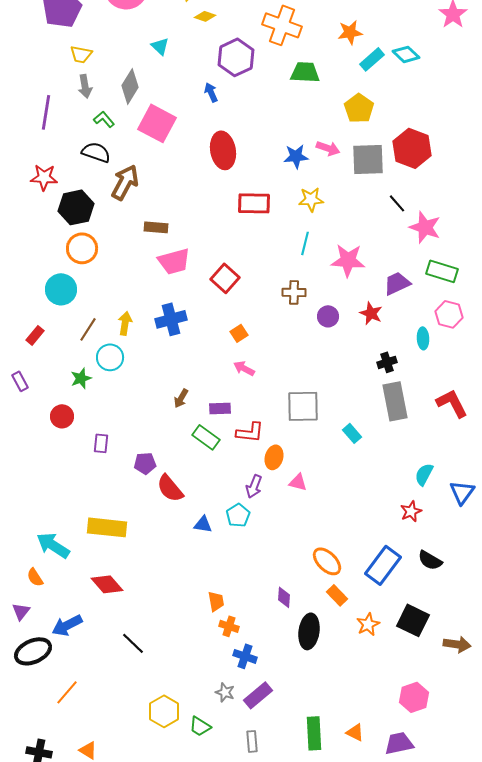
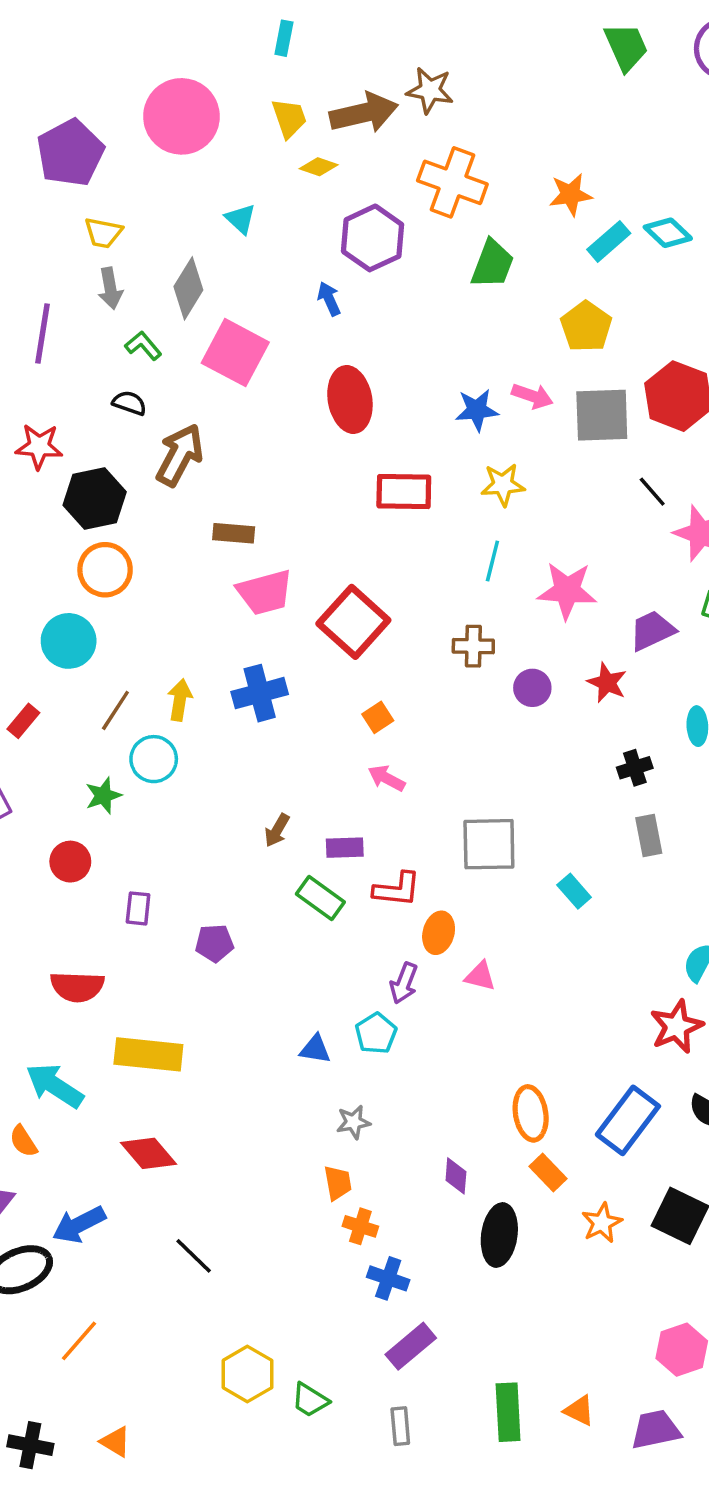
green trapezoid: (305, 72) -> (492, 264), turned 108
black semicircle: (96, 152) -> (129, 403), size x0.7
red square: (225, 278) -> (353, 622), size x1.4
gray rectangle: (395, 401) -> (649, 835), size x0.6
red semicircle: (170, 488) -> (77, 987), moved, turned -48
red star: (411, 511) -> (677, 1027), size x1.4
orange ellipse: (327, 561) -> (531, 1113), turned 36
gray star: (225, 692) -> (353, 1122), moved, turned -30

